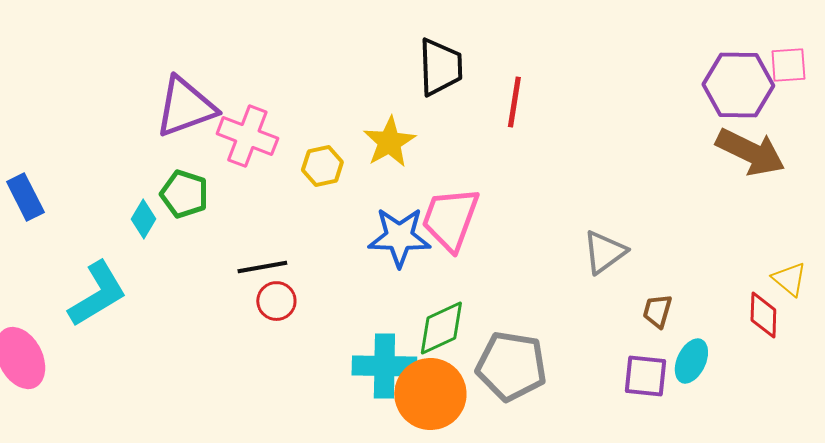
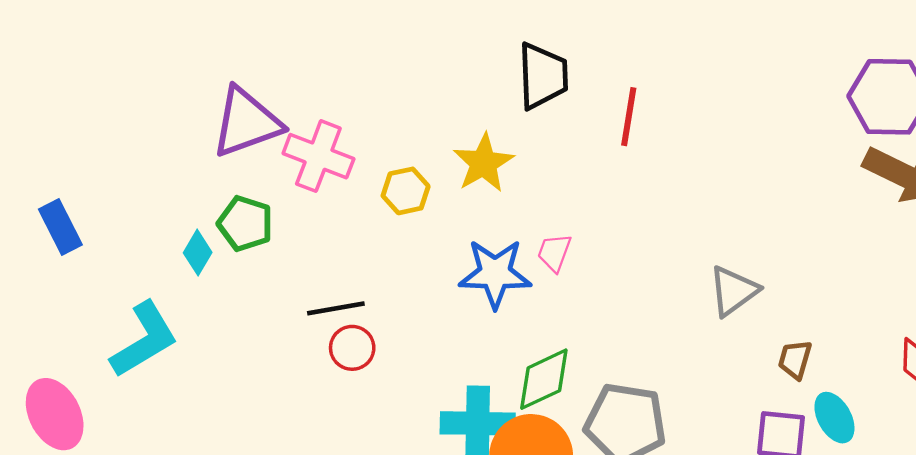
pink trapezoid: (450, 219) -> (554, 253), size x0.5
cyan ellipse: (691, 361) -> (834, 418), turned -54

